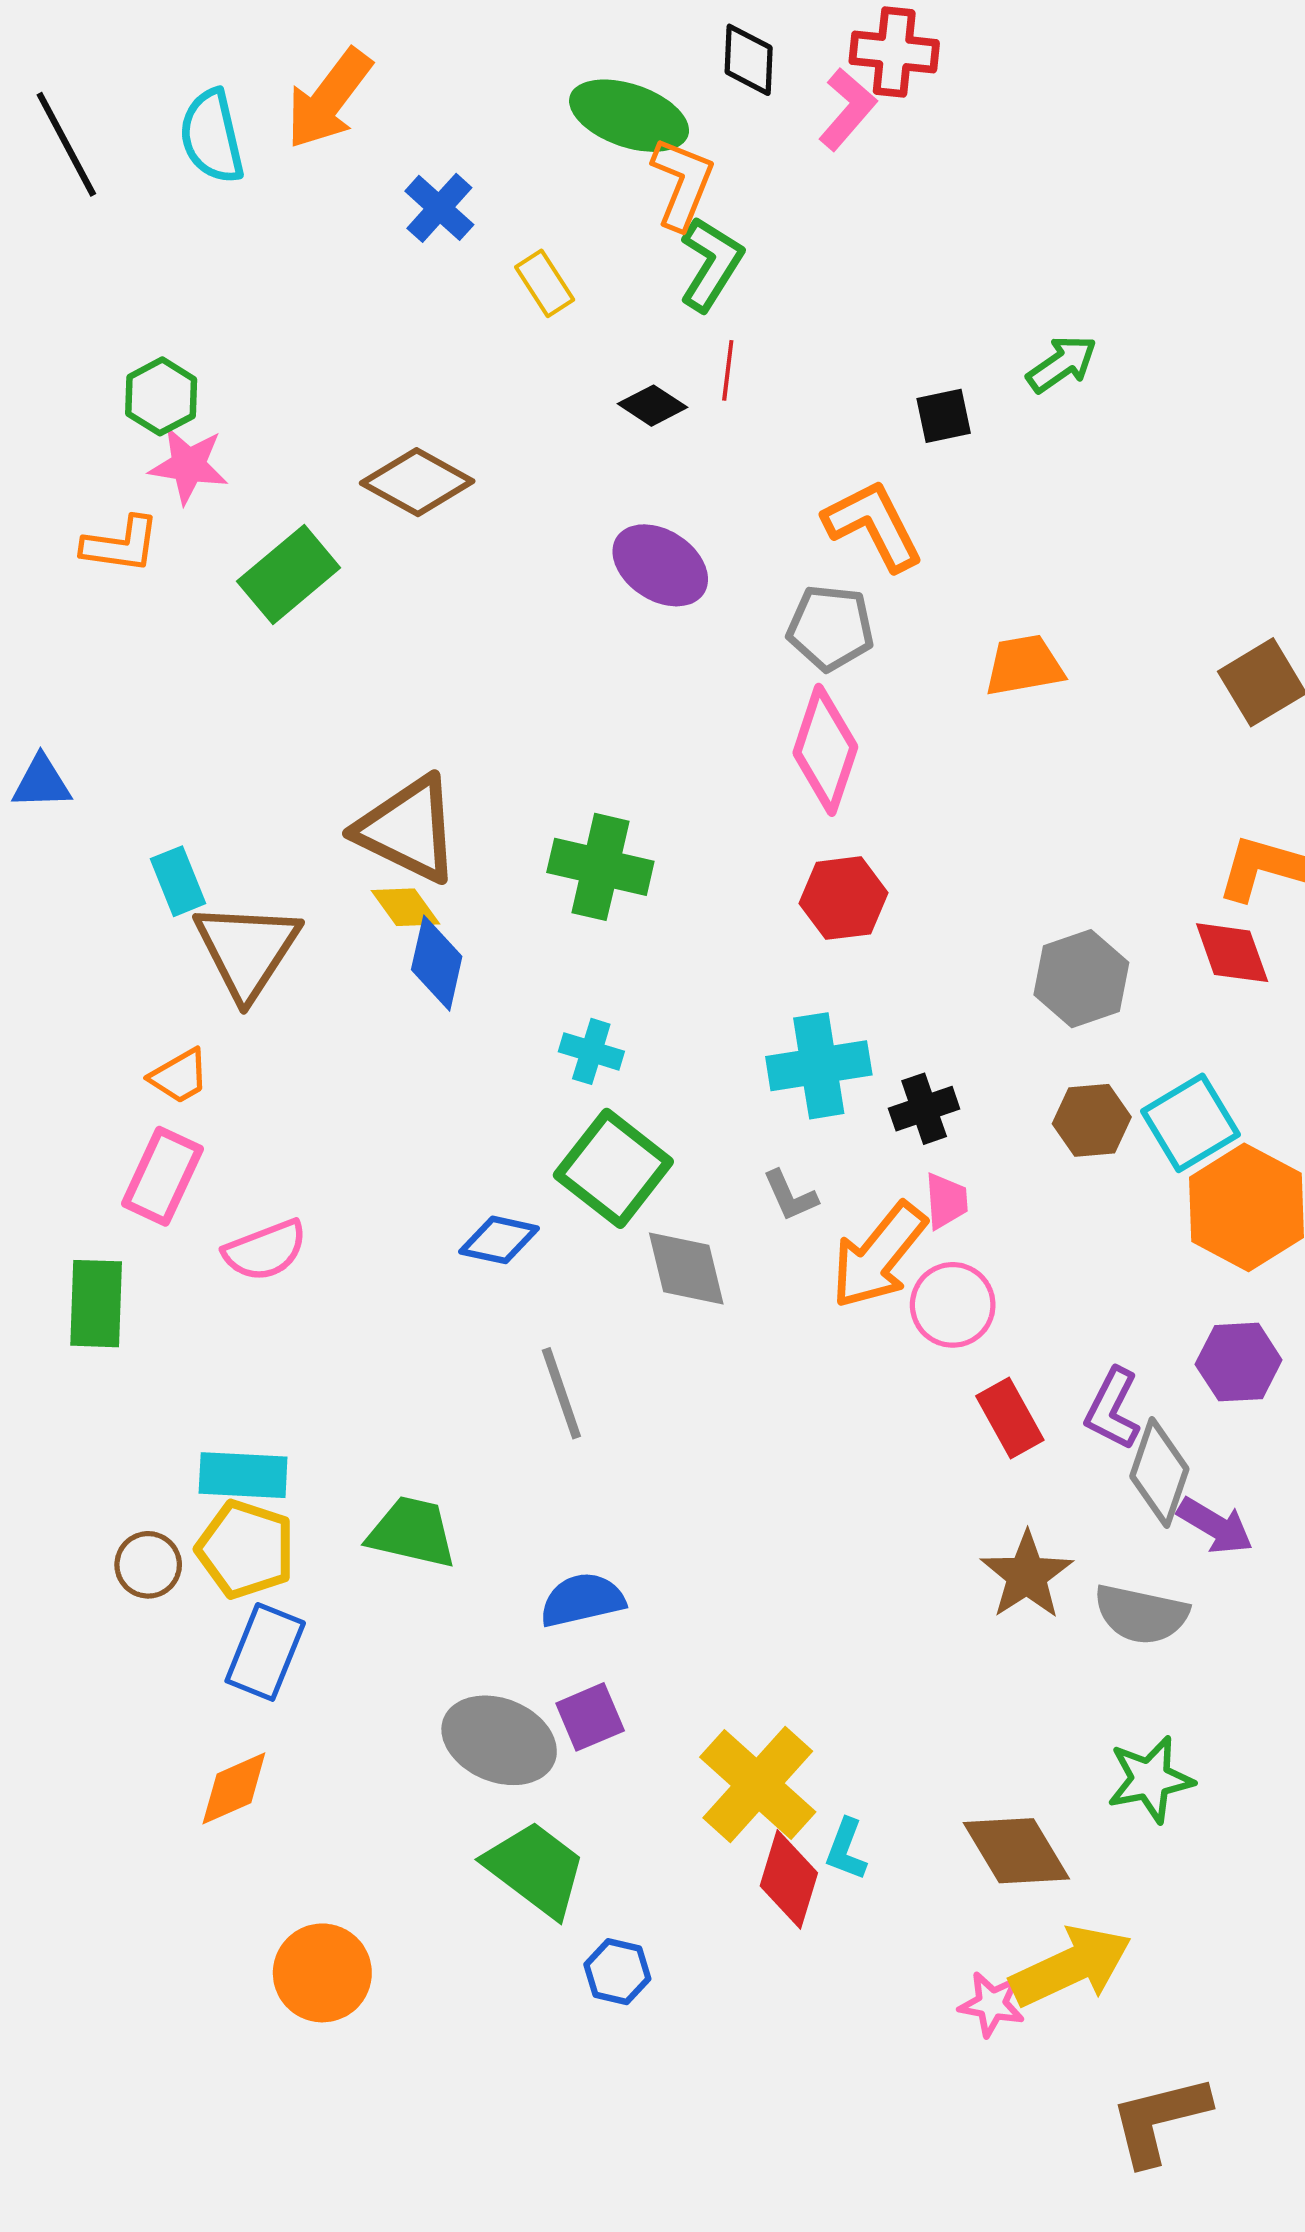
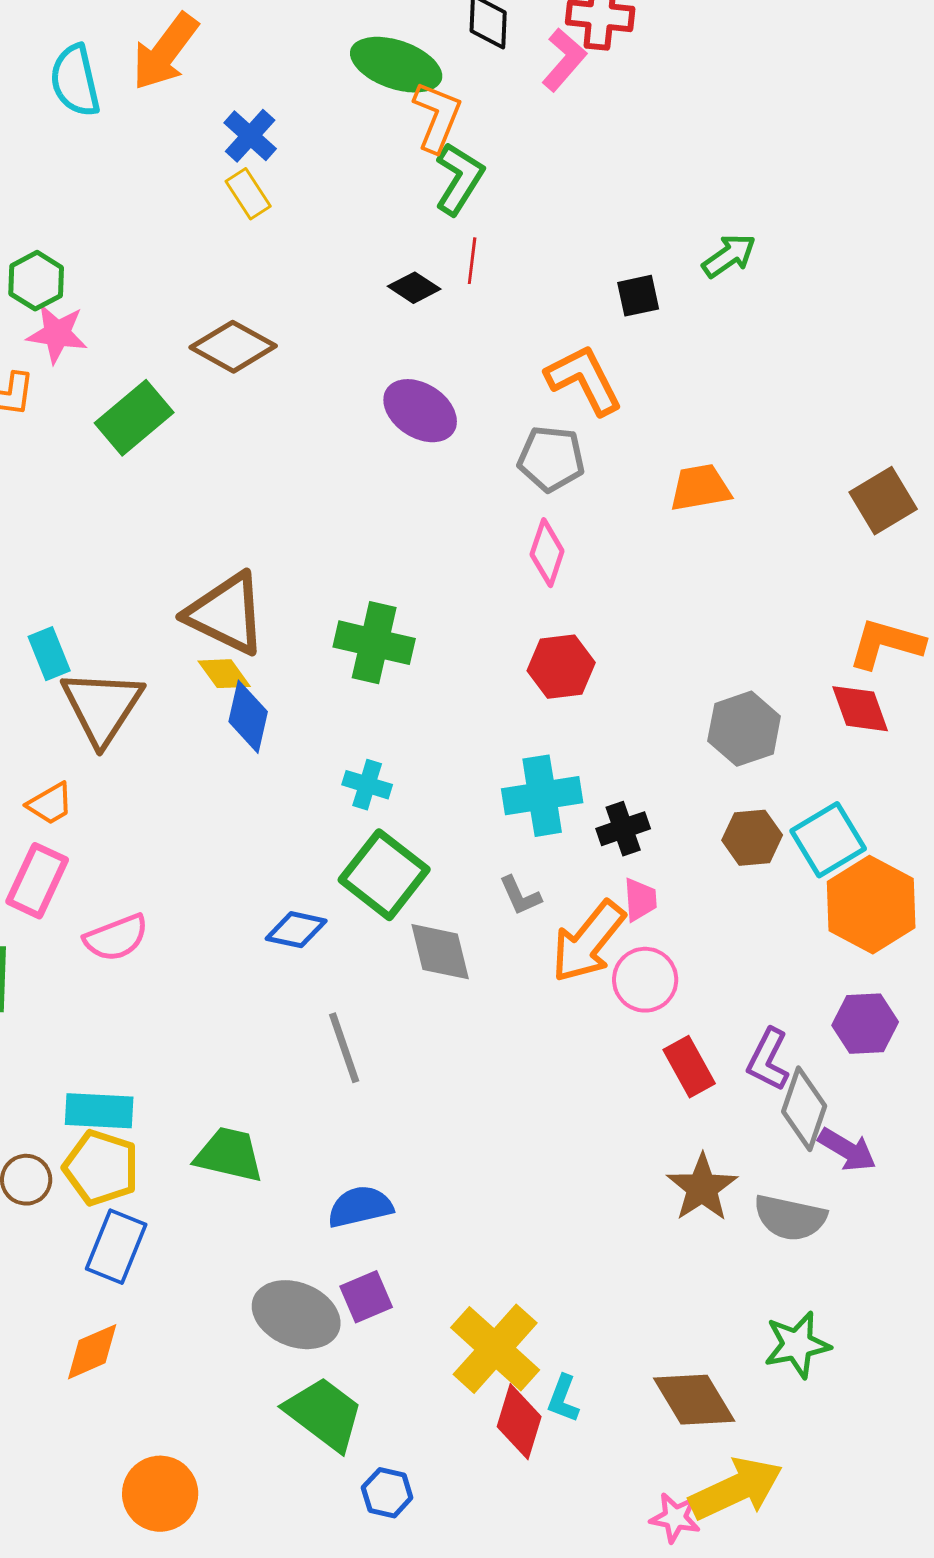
yellow rectangle: (545, 283) -> (248, 194), moved
pink diamond: (825, 750) -> (547, 553), size x0.7

